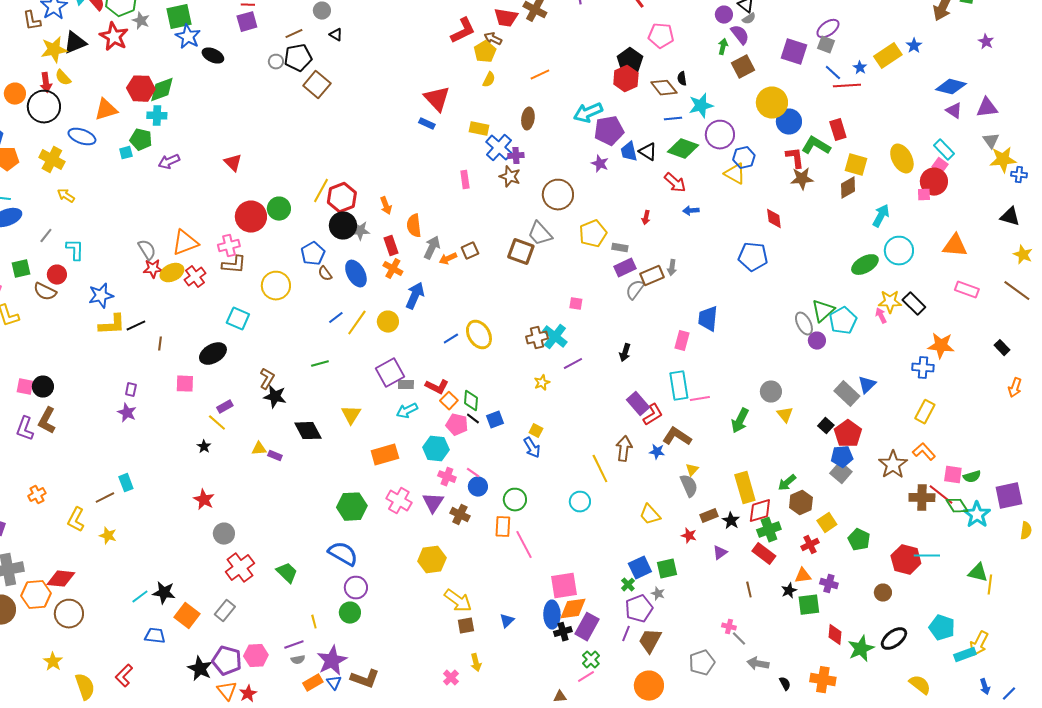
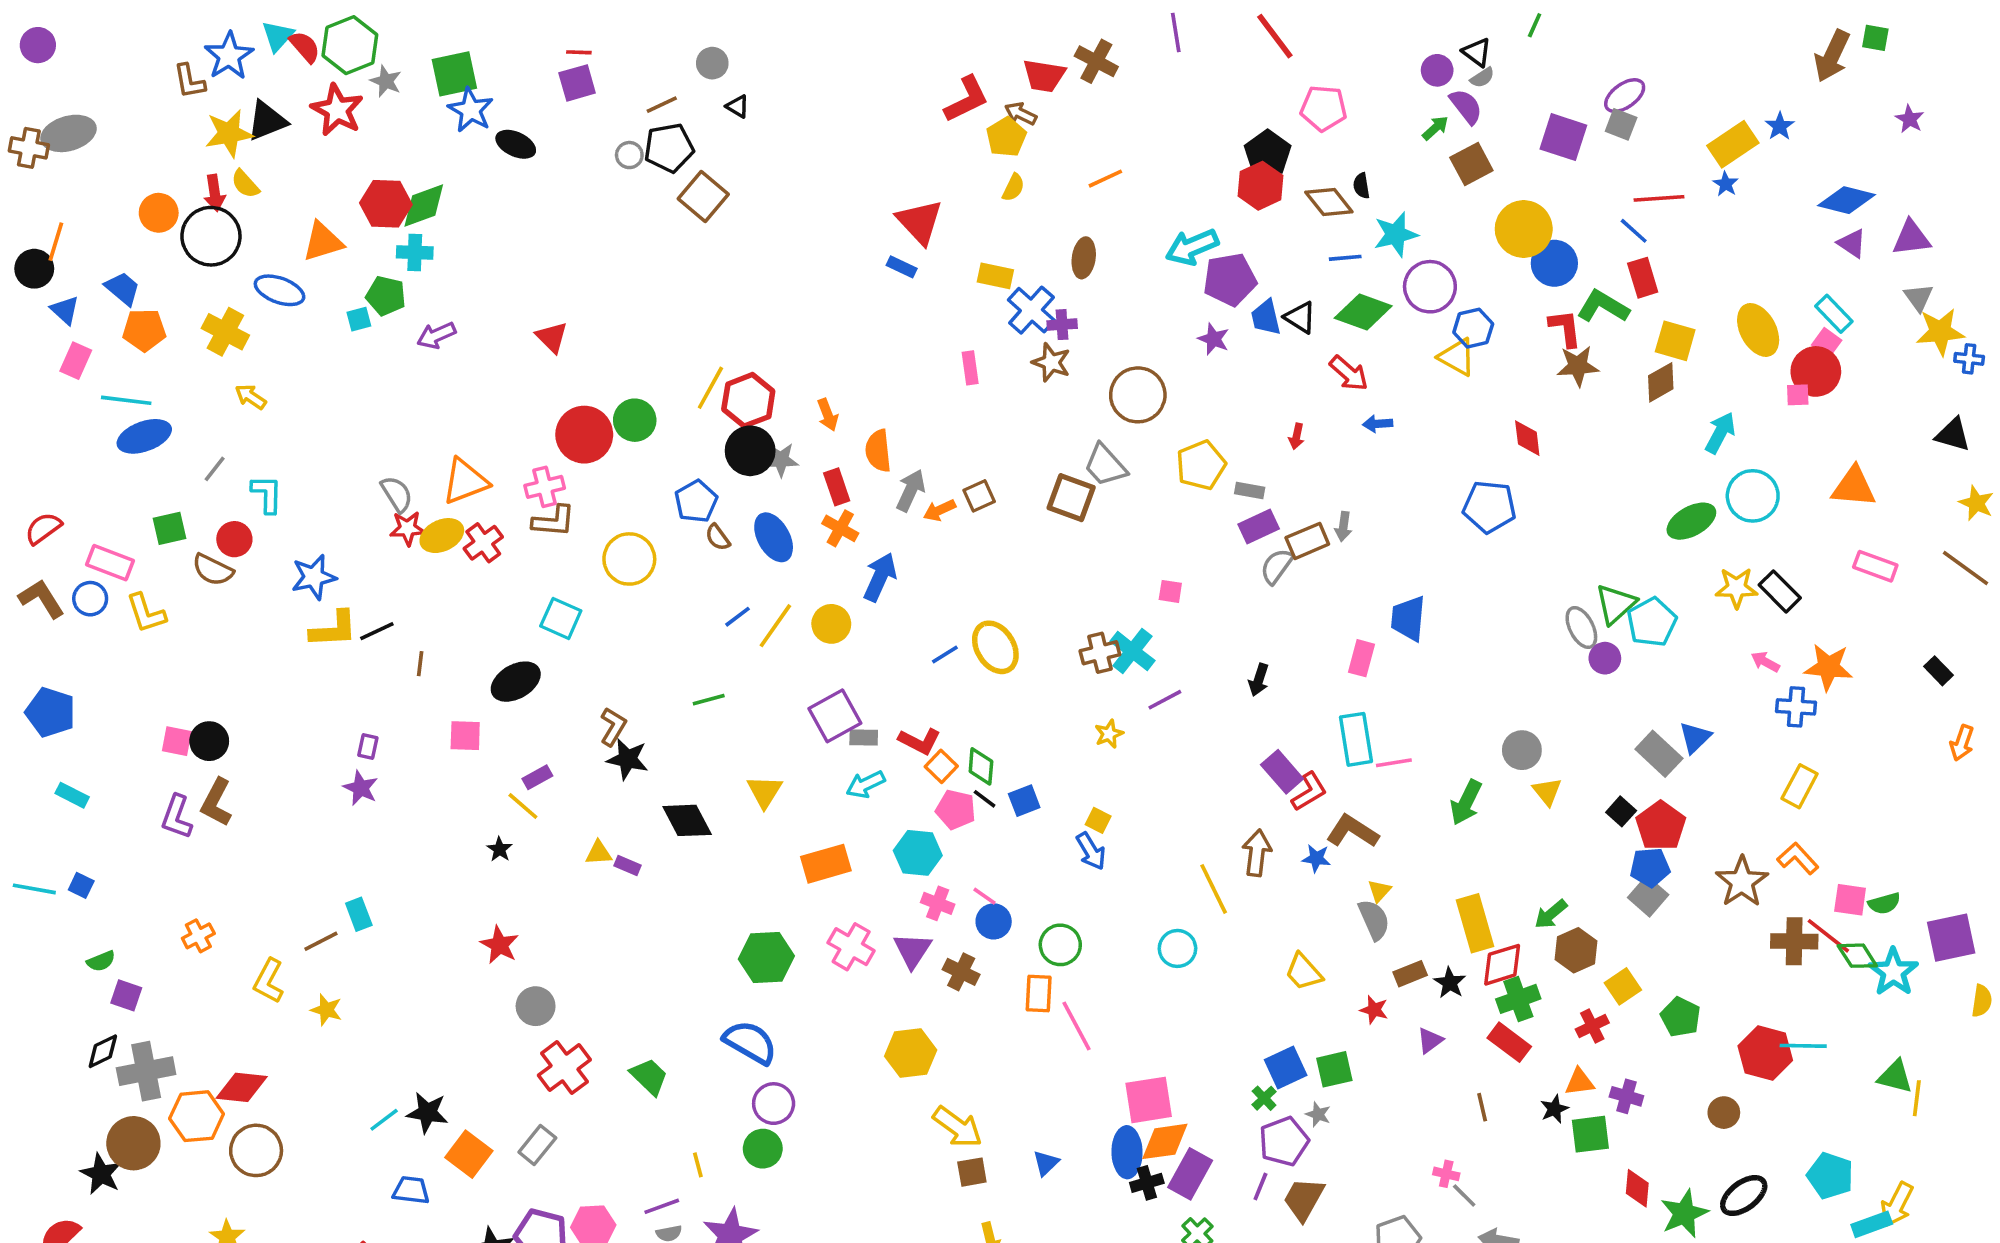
green arrow: (723, 47) -> (1435, 128), turned 35
blue star: (860, 68) -> (1726, 184), moved
blue line: (833, 73) -> (1634, 231), moved
pink arrow: (881, 316) -> (1765, 662), moved, turned -35

